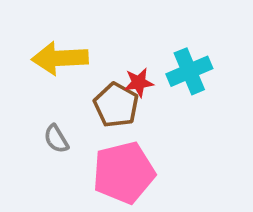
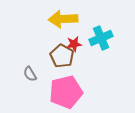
yellow arrow: (60, 58) -> (63, 19), moved

